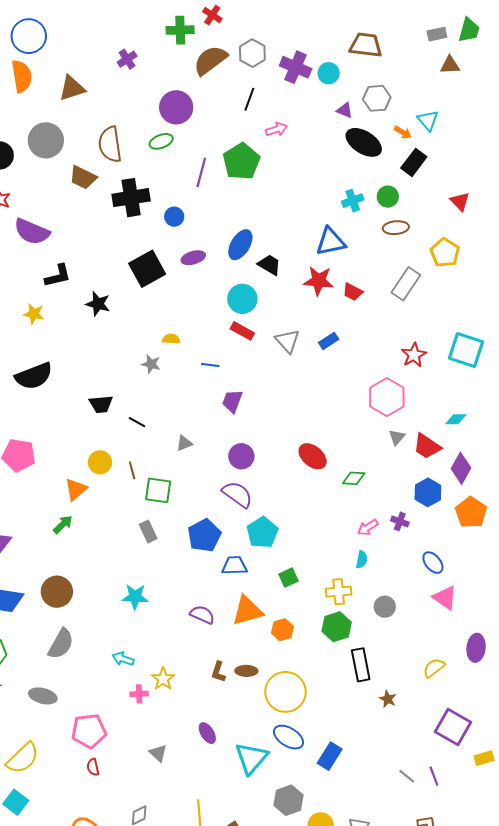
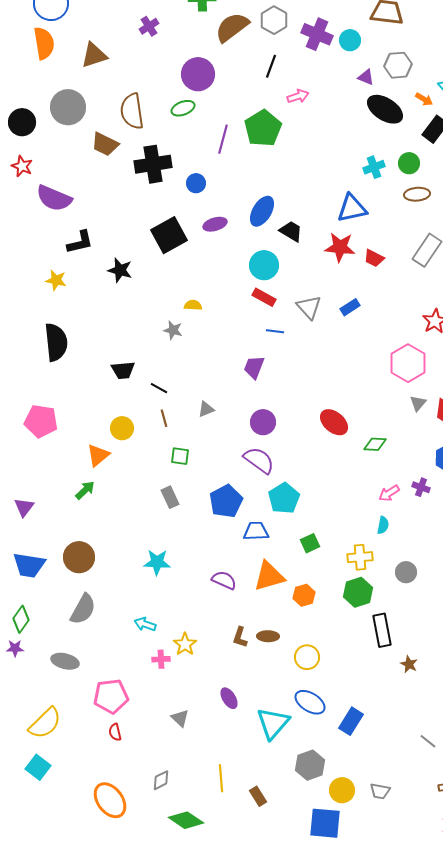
blue line: (210, 365) -> (275, 331), moved
black semicircle: (34, 376) -> (56, 342), turned -75
brown line: (132, 470) -> (164, 418), moved
green square: (158, 490) -> (180, 456), size x0.7
yellow circle: (286, 692) -> (307, 657), size x0.6

